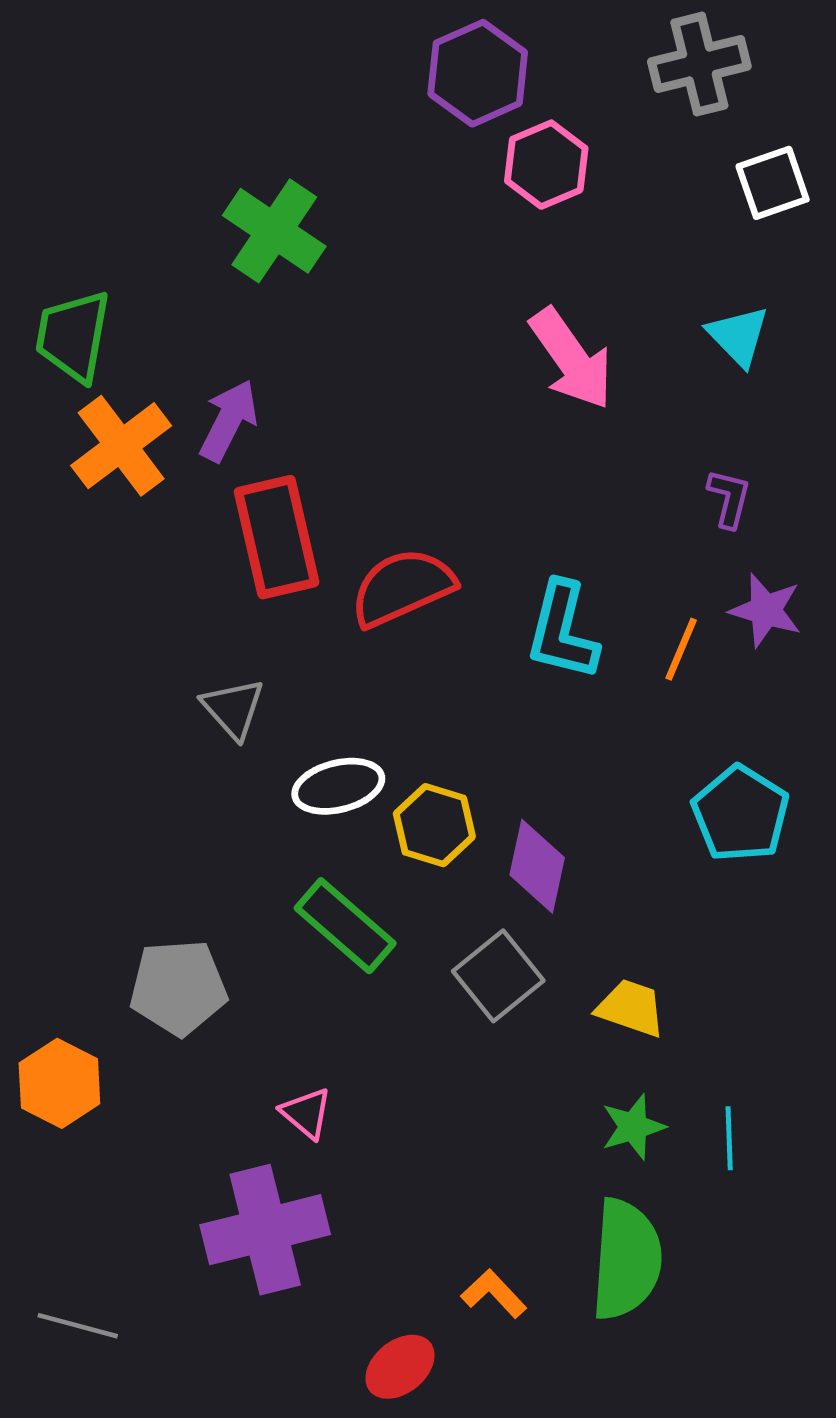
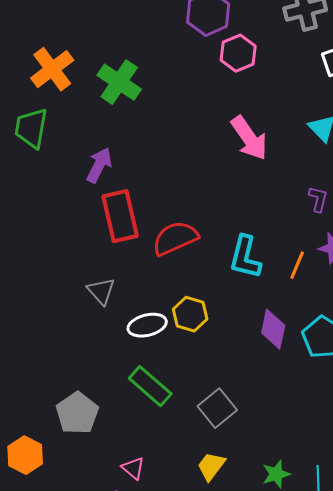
orange cross: (121, 446) -> (52, 69), moved
yellow hexagon: (434, 825) -> (190, 314), moved
purple diamond: (537, 866) -> (273, 329), moved
gray pentagon: (178, 987) -> (77, 413), turned -30
yellow trapezoid: (631, 1008) -> (211, 466), moved, turned -72

